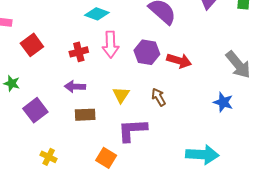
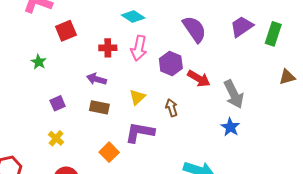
gray arrow: (238, 65) -> (234, 94), moved
purple square: (35, 110) -> (58, 103), moved, size x0.7

